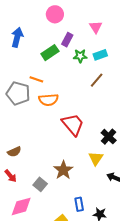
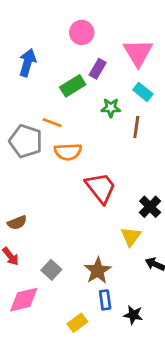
pink triangle: (96, 27) -> (138, 53), size x1.6
cyan rectangle: (100, 55) -> (143, 92), turned 56
green star: (80, 56) -> (111, 108), moved
brown line: (97, 80) -> (136, 127), turned -35
brown star: (63, 170) -> (98, 271), moved

